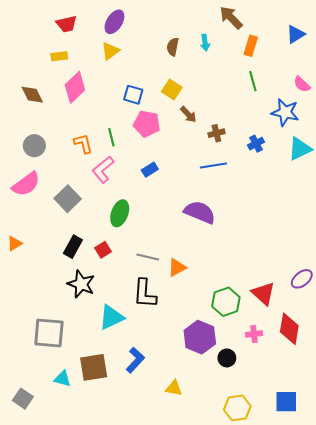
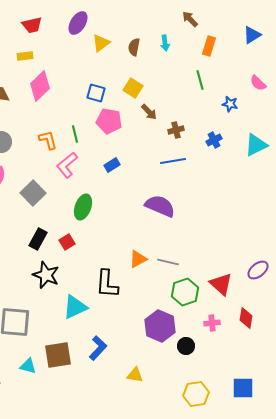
brown arrow: (231, 18) -> (190, 19), size x0.7
yellow triangle: (110, 51) -> (101, 43), moved
green line: (253, 81) -> (200, 80), moved
blue star: (285, 112) -> (230, 104), moved, size x0.6
gray line: (148, 257) -> (168, 262), moved
red diamond: (289, 329) -> (246, 318), size x0.7

